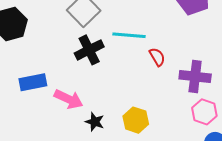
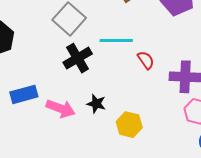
black star: (95, 122) -> (96, 104), moved

